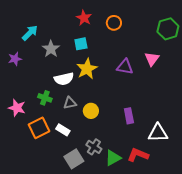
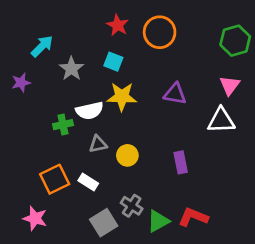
orange circle: (114, 23) -> (160, 32), size x1.5
cyan square: (81, 44) -> (113, 62), turned 32
pink triangle: (152, 59) -> (230, 85), moved
yellow star: (87, 69) -> (122, 97), turned 30
green cross: (45, 98) -> (63, 125), moved, turned -32
pink star: (17, 108) -> (35, 218), moved
white triangle: (158, 133) -> (221, 120), moved

